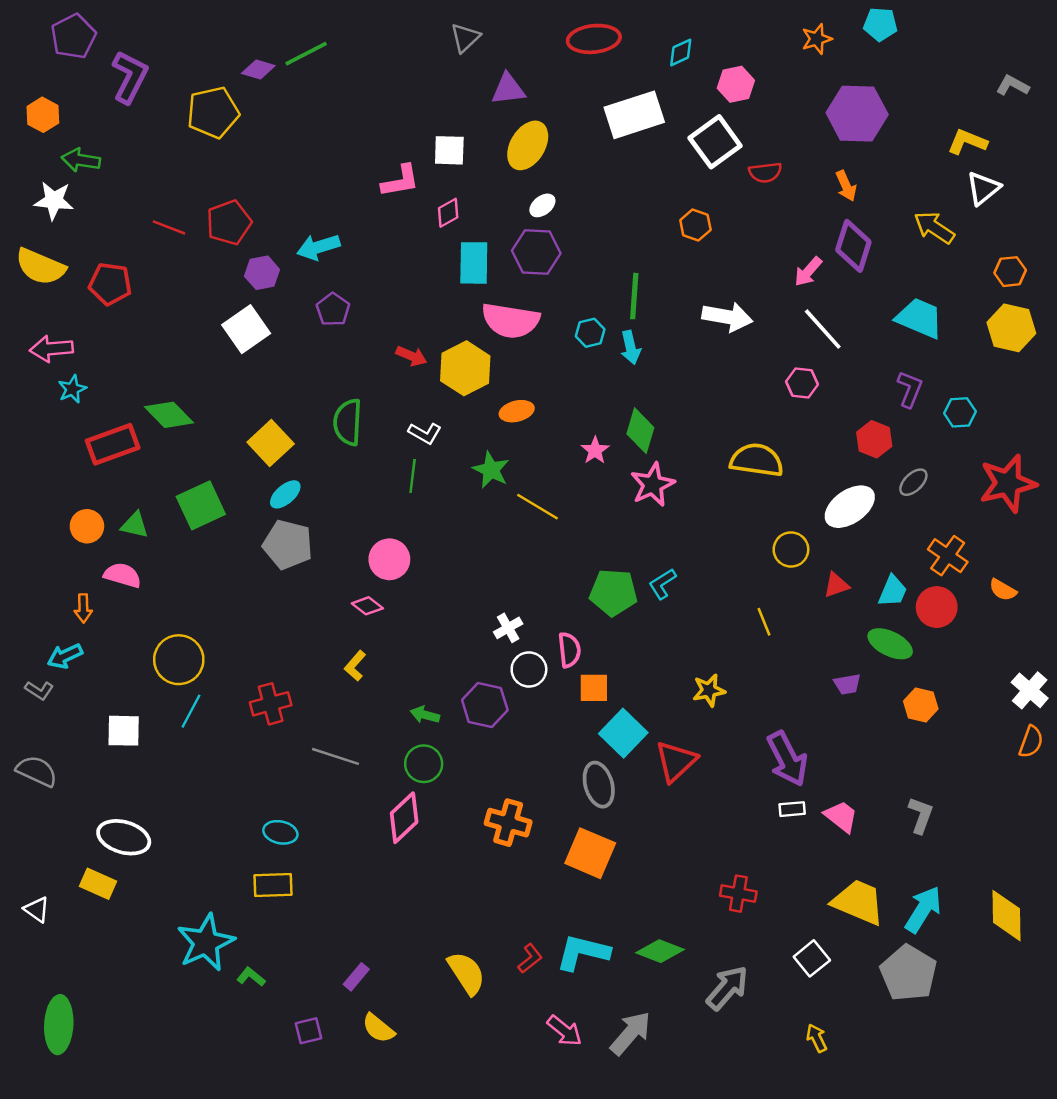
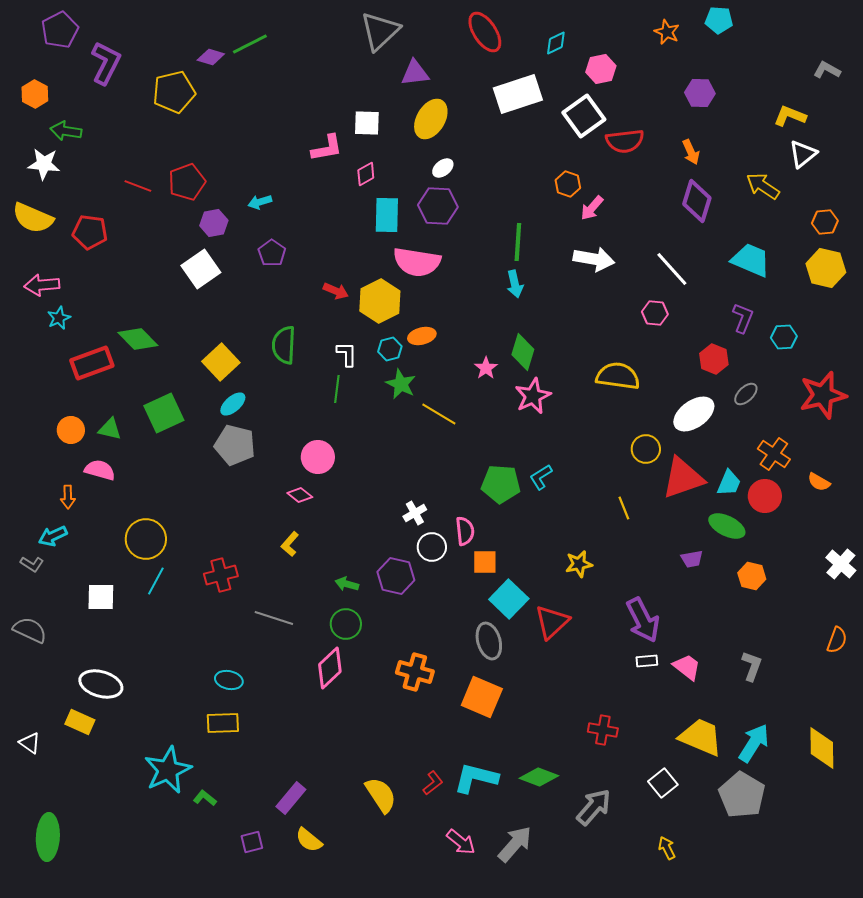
gray triangle: (465, 38) -> (380, 31), size x1.6
red ellipse: (594, 39) -> (485, 32), turned 63
orange star: (817, 39) -> (667, 32), turned -30
purple hexagon: (857, 114) -> (700, 93), size x0.6
red semicircle: (765, 172) -> (625, 141), size x1.4
cyan arrow: (318, 247) -> (260, 202), size x0.7
pink arrow: (808, 272) -> (592, 208), moved
cyan hexagon: (590, 333) -> (390, 349), moved
white L-shape: (425, 433) -> (347, 354), turned -120
red triangle: (836, 585) -> (683, 478), size x2.0
orange semicircle: (1031, 742) -> (837, 640), moved
purple rectangle: (356, 977) -> (291, 798), size x1.4

